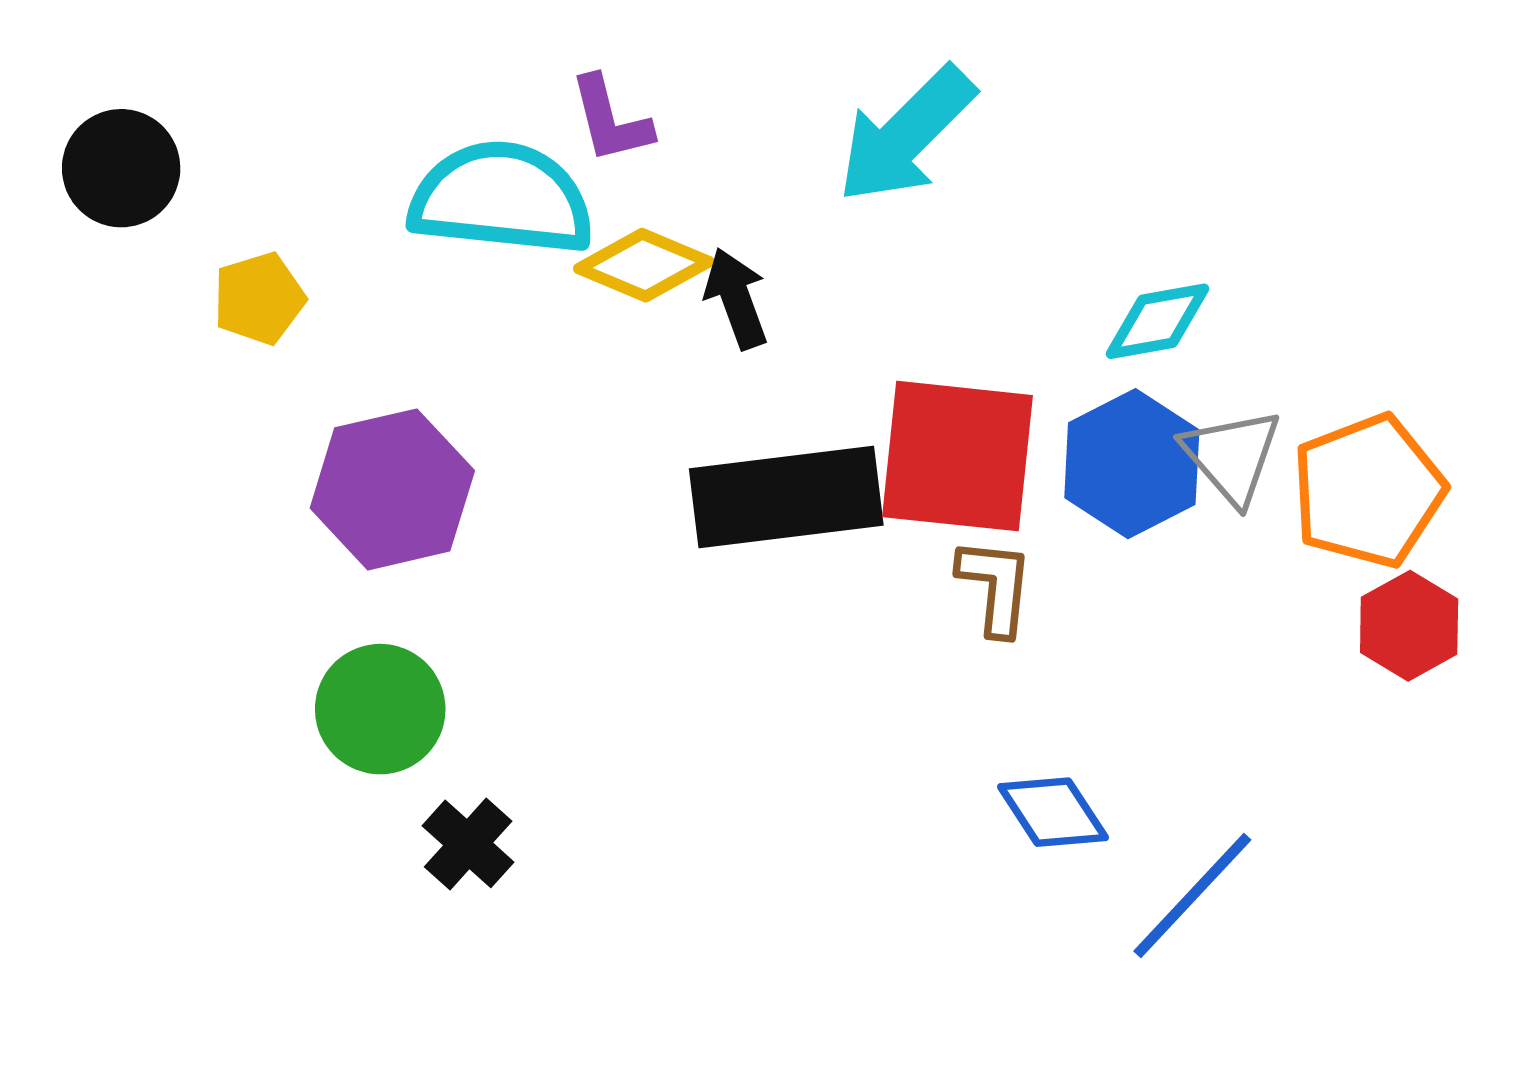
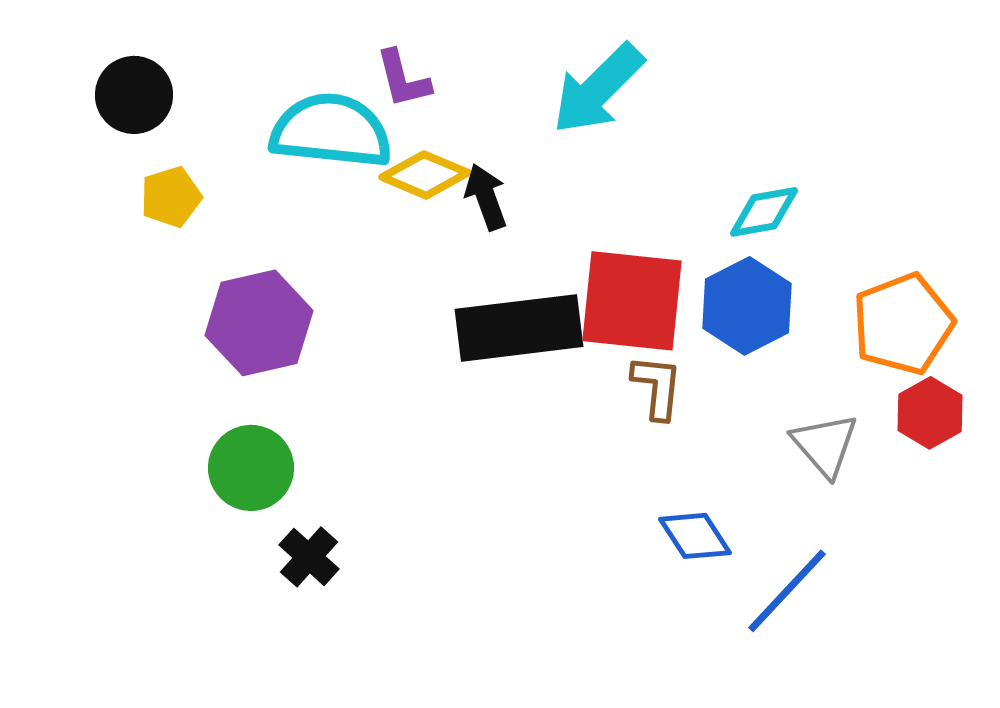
black circle: (121, 168) -> (134, 95), moved
gray triangle: (1232, 456) -> (825, 445), moved

